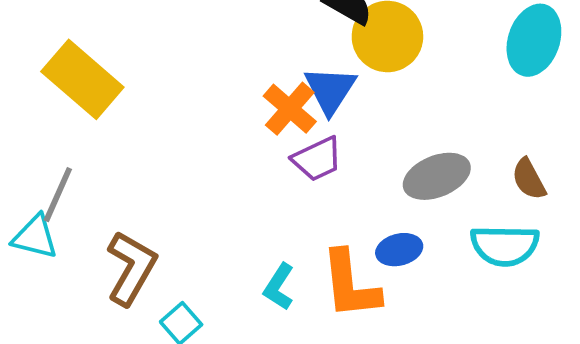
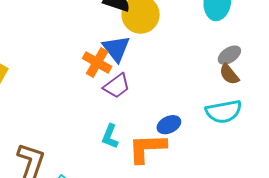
gray ellipse: (437, 176) -> (229, 55), moved, size x0.7
orange L-shape: (350, 285) -> (147, 148), turned 105
cyan L-shape: (279, 287) -> (110, 136), moved

